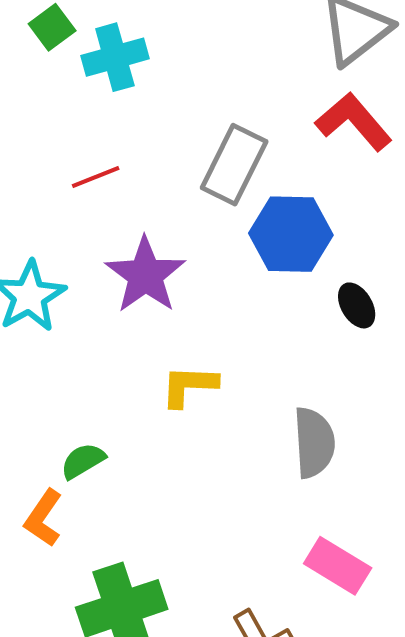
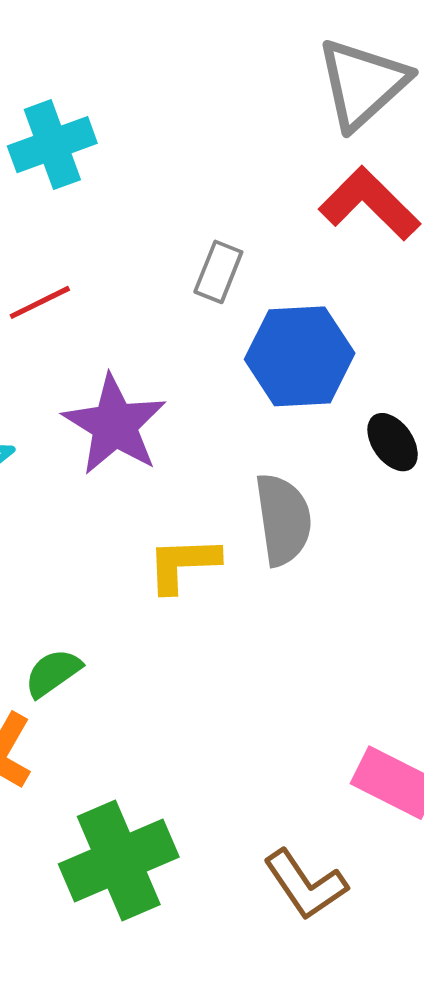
gray rectangle: (234, 165) -> (218, 272), size x0.6
gray semicircle: (314, 443) -> (283, 519), moved

